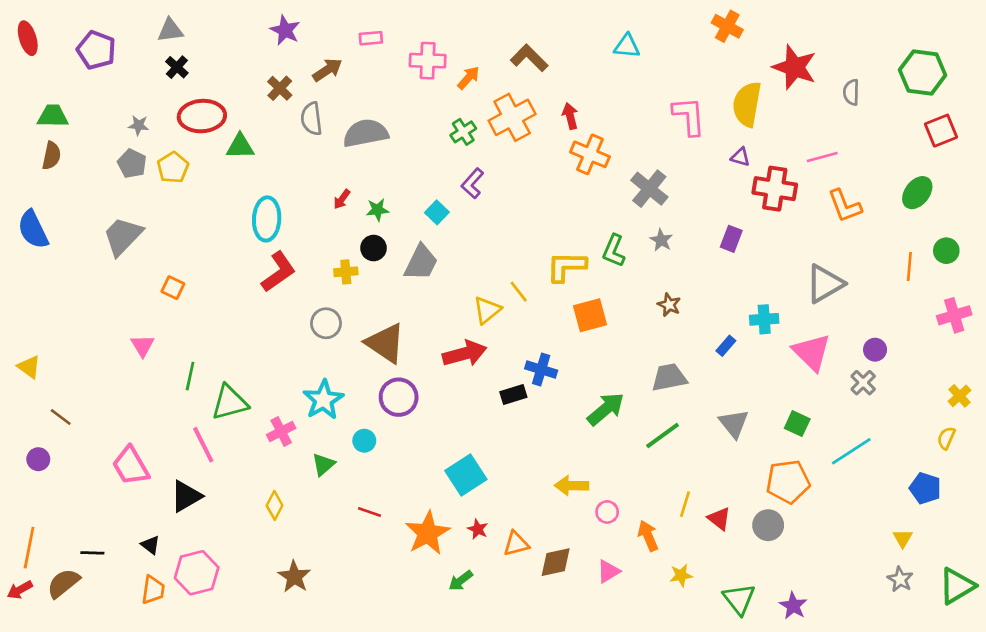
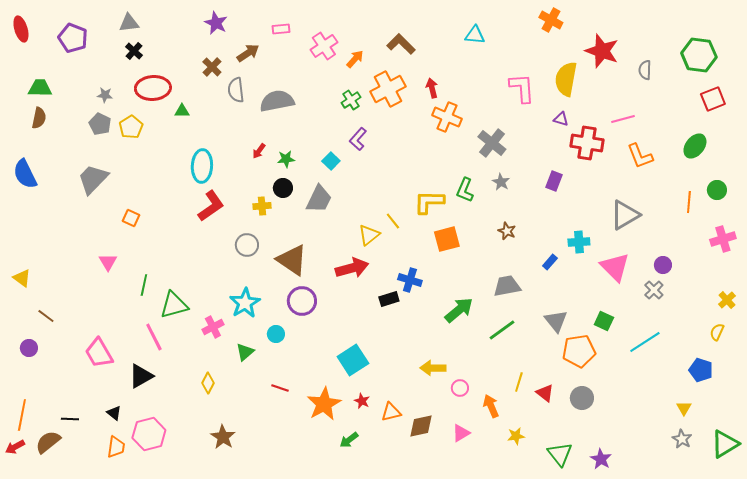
pink cross: (428, 61) -> (324, 46), turned -36
green triangle: (240, 146) -> (182, 111), size x0.7
orange pentagon: (788, 482) -> (579, 351), moved

